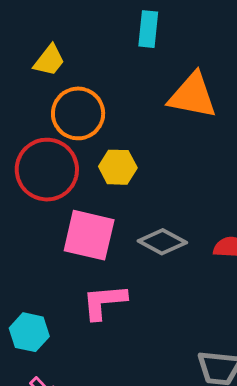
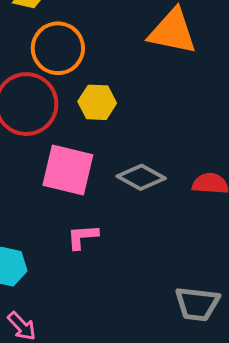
pink L-shape: (104, 302) -> (83, 237), size x0.7

